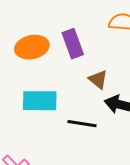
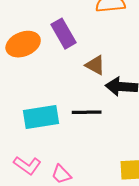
cyan rectangle: (40, 101) -> (41, 117), moved

